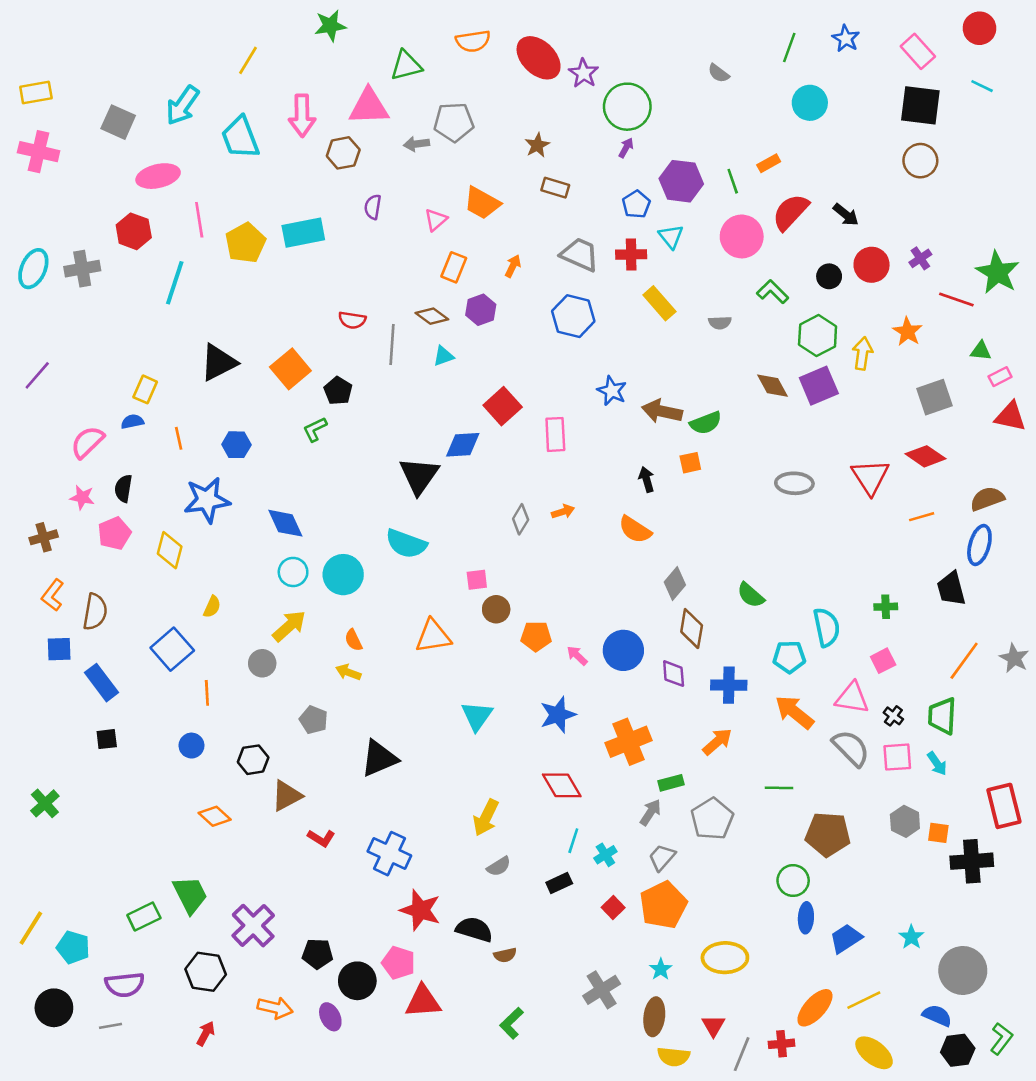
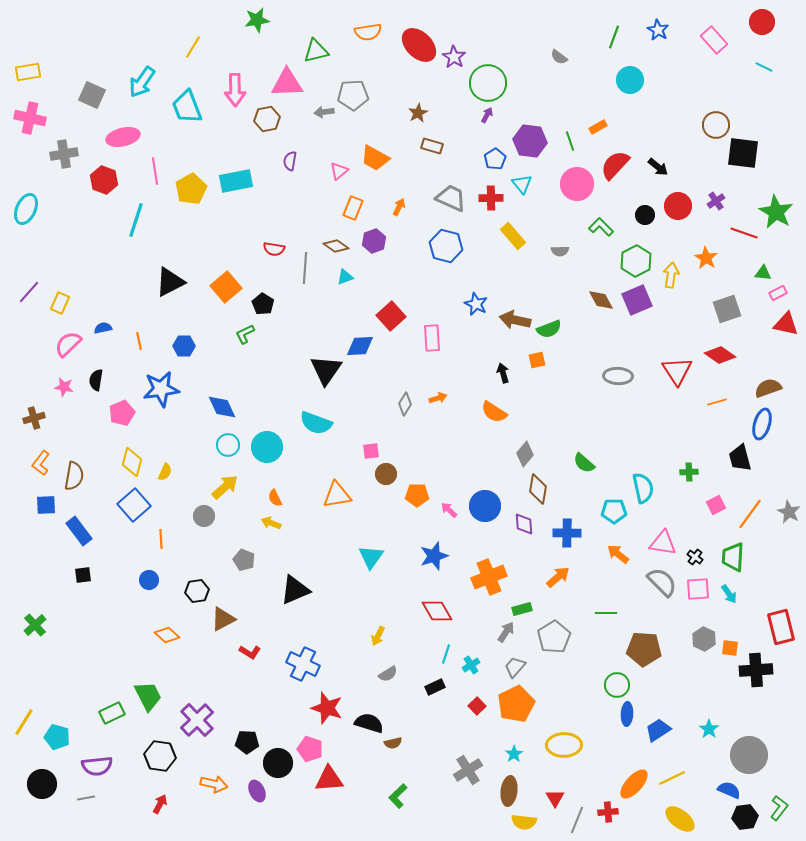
black square: (920, 105) -> (743, 153), moved
gray cross: (82, 269) -> (64, 154), moved
yellow rectangle: (145, 389) -> (60, 303), moved
pink pentagon: (114, 533) -> (122, 413), moved
yellow diamond: (170, 550) -> (132, 462), moved
pink square: (883, 661) -> (716, 505), moved
orange arrow: (794, 712) -> (618, 554), size x0.7
yellow arrow: (486, 818) -> (378, 636), size x0.7

